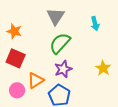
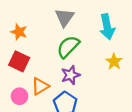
cyan arrow: (95, 24) -> (107, 27), size x1.6
yellow star: (103, 68) -> (114, 62), moved

